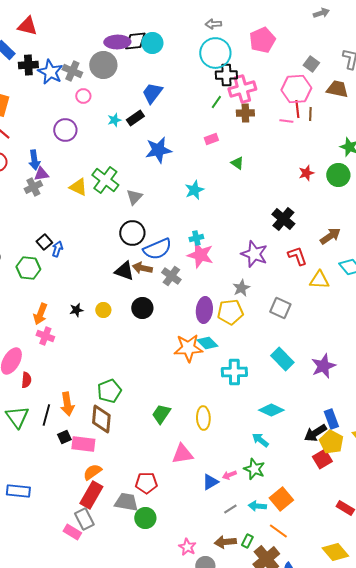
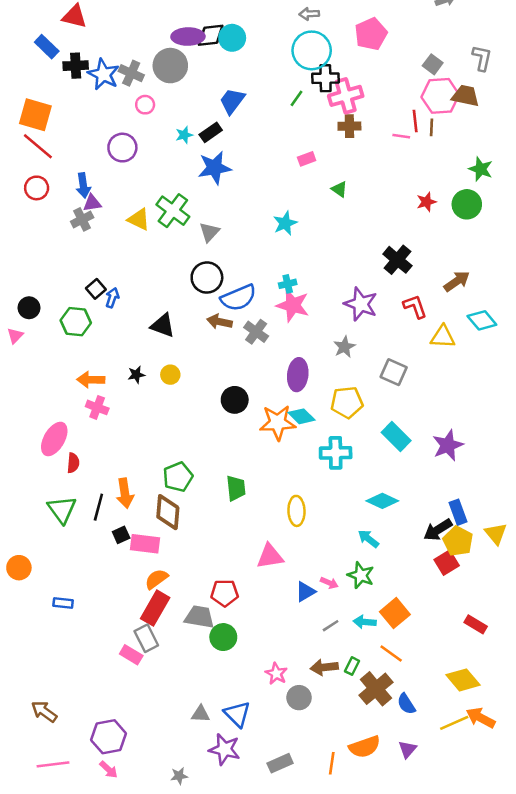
pink hexagon: (296, 89) -> (440, 96), moved
green line: (216, 102) -> (296, 98), moved
blue star: (158, 150) -> (214, 168), moved
black triangle: (124, 271) -> (163, 325), moved
black circle: (142, 308) -> (235, 400), moved
yellow pentagon: (230, 312) -> (347, 402), moved
orange arrow: (40, 314) -> (91, 380), turned 70
green trapezoid: (161, 414) -> (236, 488), moved, turned 140
pink arrow: (229, 475) -> (329, 583), turned -136
blue rectangle: (18, 491) -> (63, 603), size x0.7

